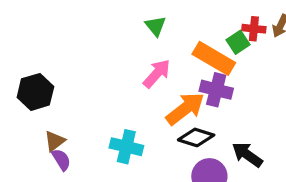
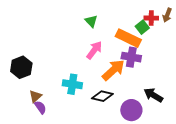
black diamond: (196, 137) -> (102, 96), moved
cyan cross: (126, 147) -> (72, 84), moved

